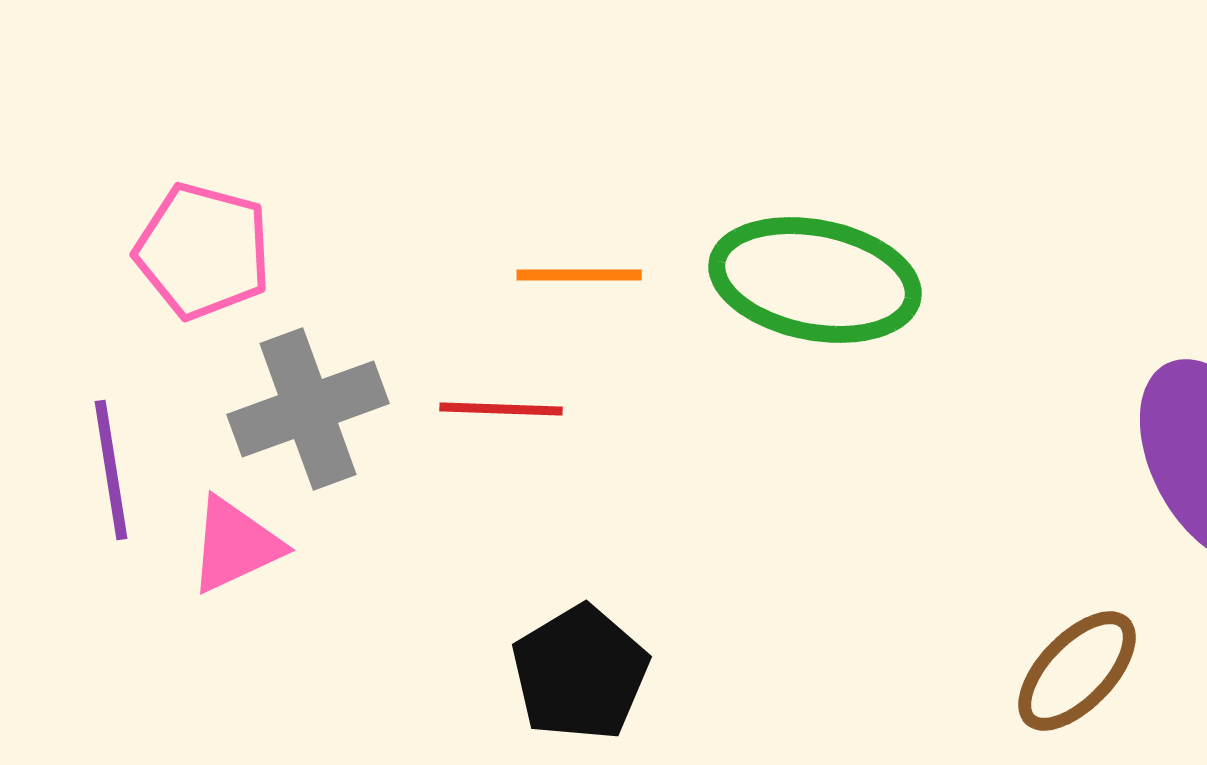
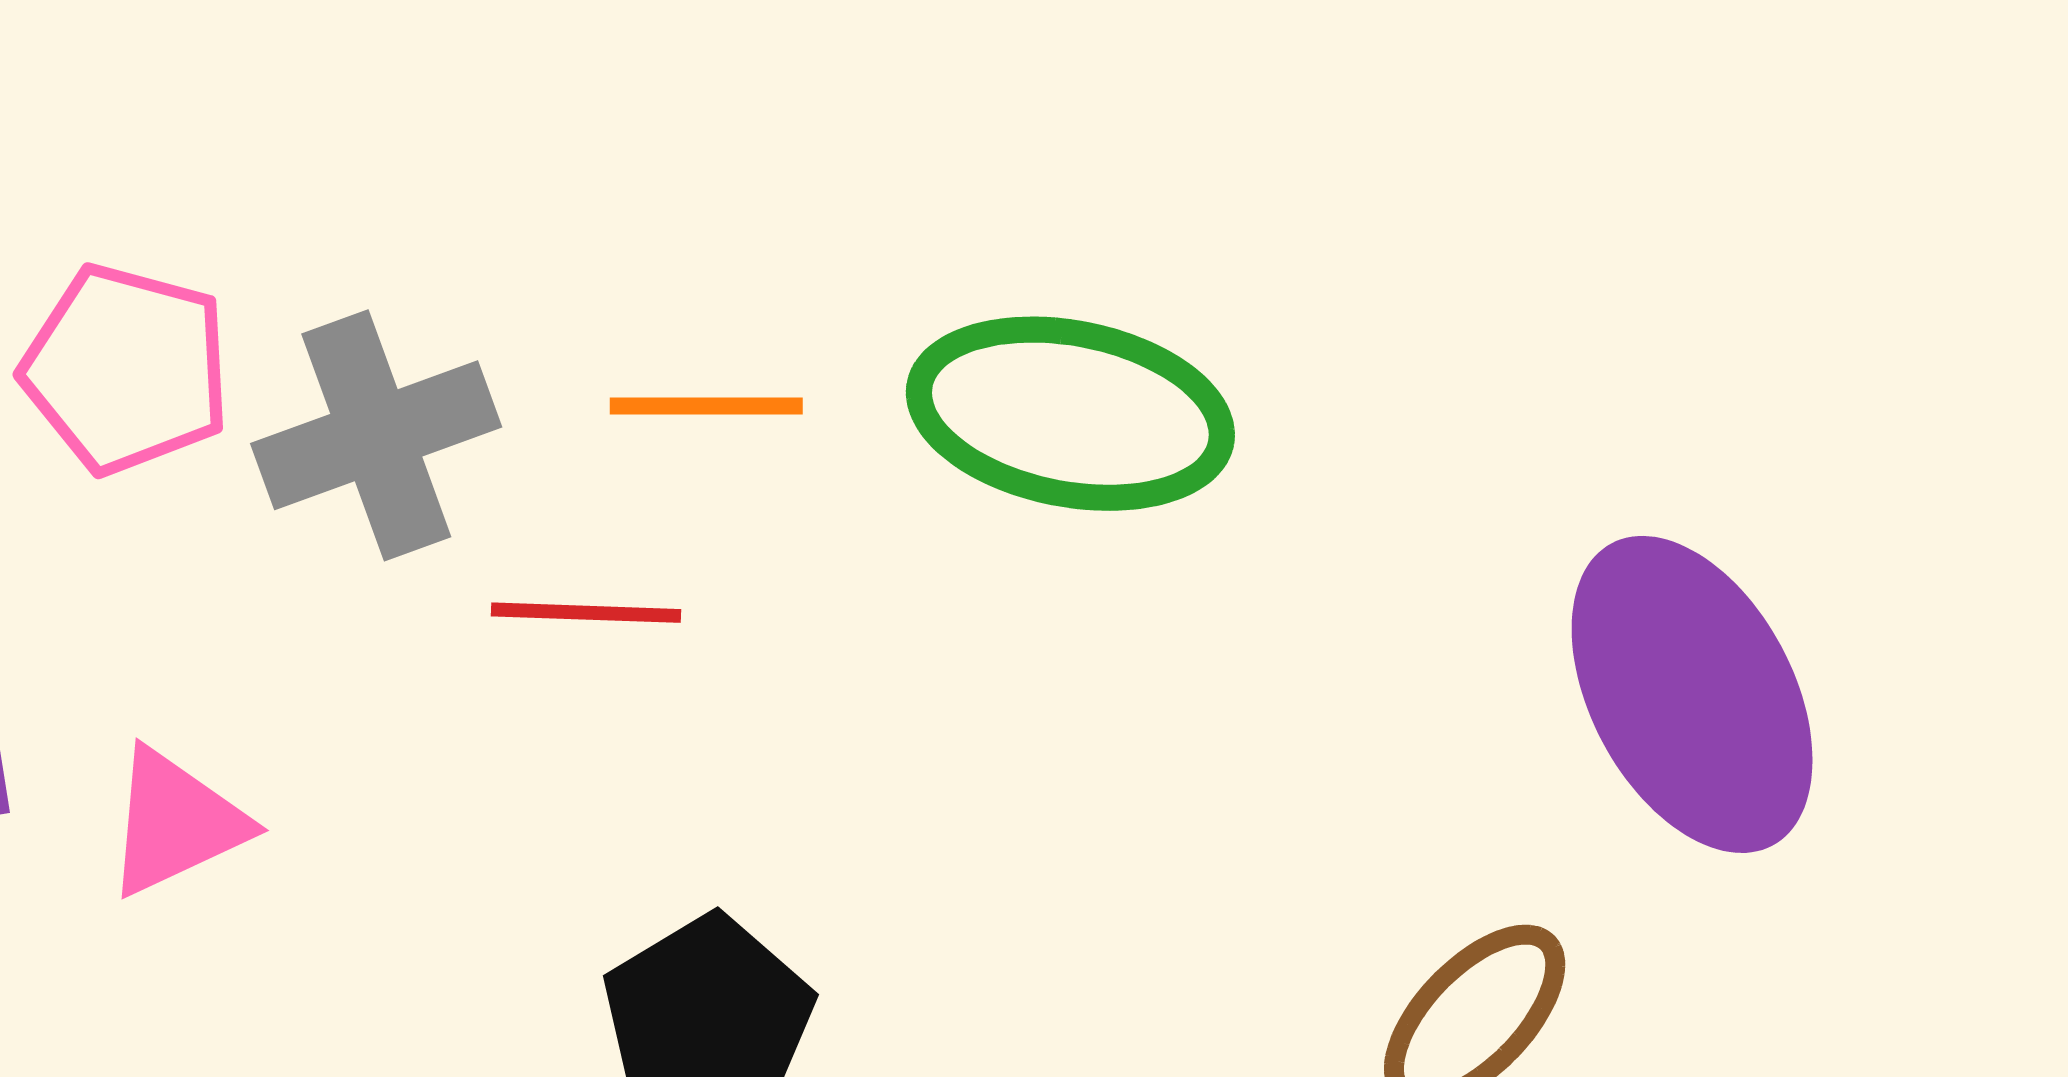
gray cross: (308, 409) -> (376, 435), moved

